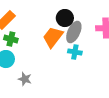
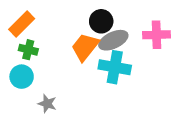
gray ellipse: (74, 32) -> (113, 40), turned 40
cyan cross: (75, 52) -> (115, 67), size x1.6

